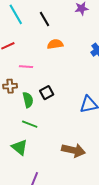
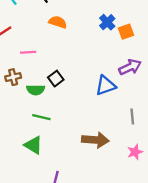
orange semicircle: (55, 44) -> (58, 22), turned 35
green semicircle: (28, 100) -> (36, 90), turned 112

